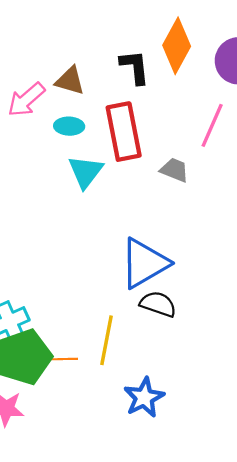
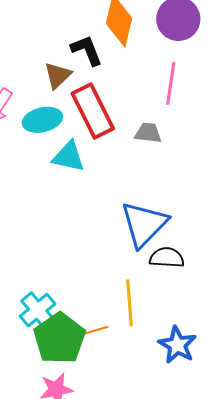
brown triangle: (70, 81) -> (58, 75), moved, turned -44
cyan ellipse: (69, 126) -> (42, 120), size x1.4
cyan triangle: (86, 172) -> (69, 157), turned -39

